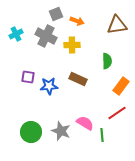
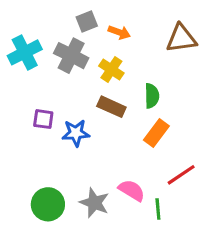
cyan cross: (16, 34) -> (25, 52), size x1.5
yellow cross: (72, 45) -> (111, 69), turned 35
green semicircle: (107, 61) -> (152, 96), moved
brown rectangle: (78, 79) -> (111, 107), moved
orange rectangle: (121, 86) -> (156, 133), moved

